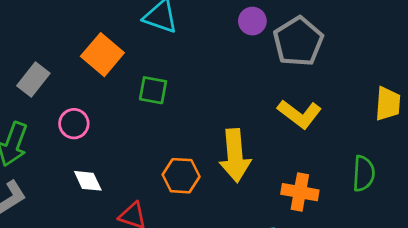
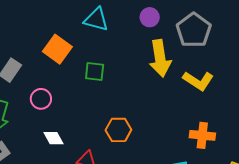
purple circle: (252, 21) -> (150, 17), moved
yellow arrow: (235, 156) -> (160, 58), moved

